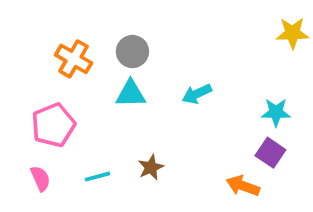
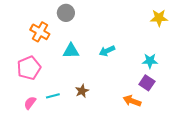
gray circle: (132, 52) -> (66, 13), moved
pink semicircle: (40, 178) -> (30, 103), moved, turned -120

